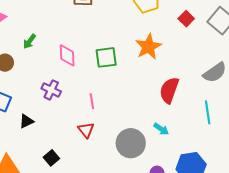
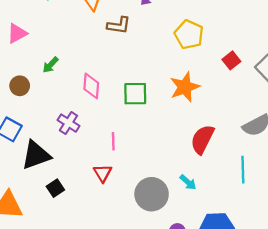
black triangle: (26, 121) -> (36, 155), size x1.8
black square: (51, 158) -> (55, 188), moved

